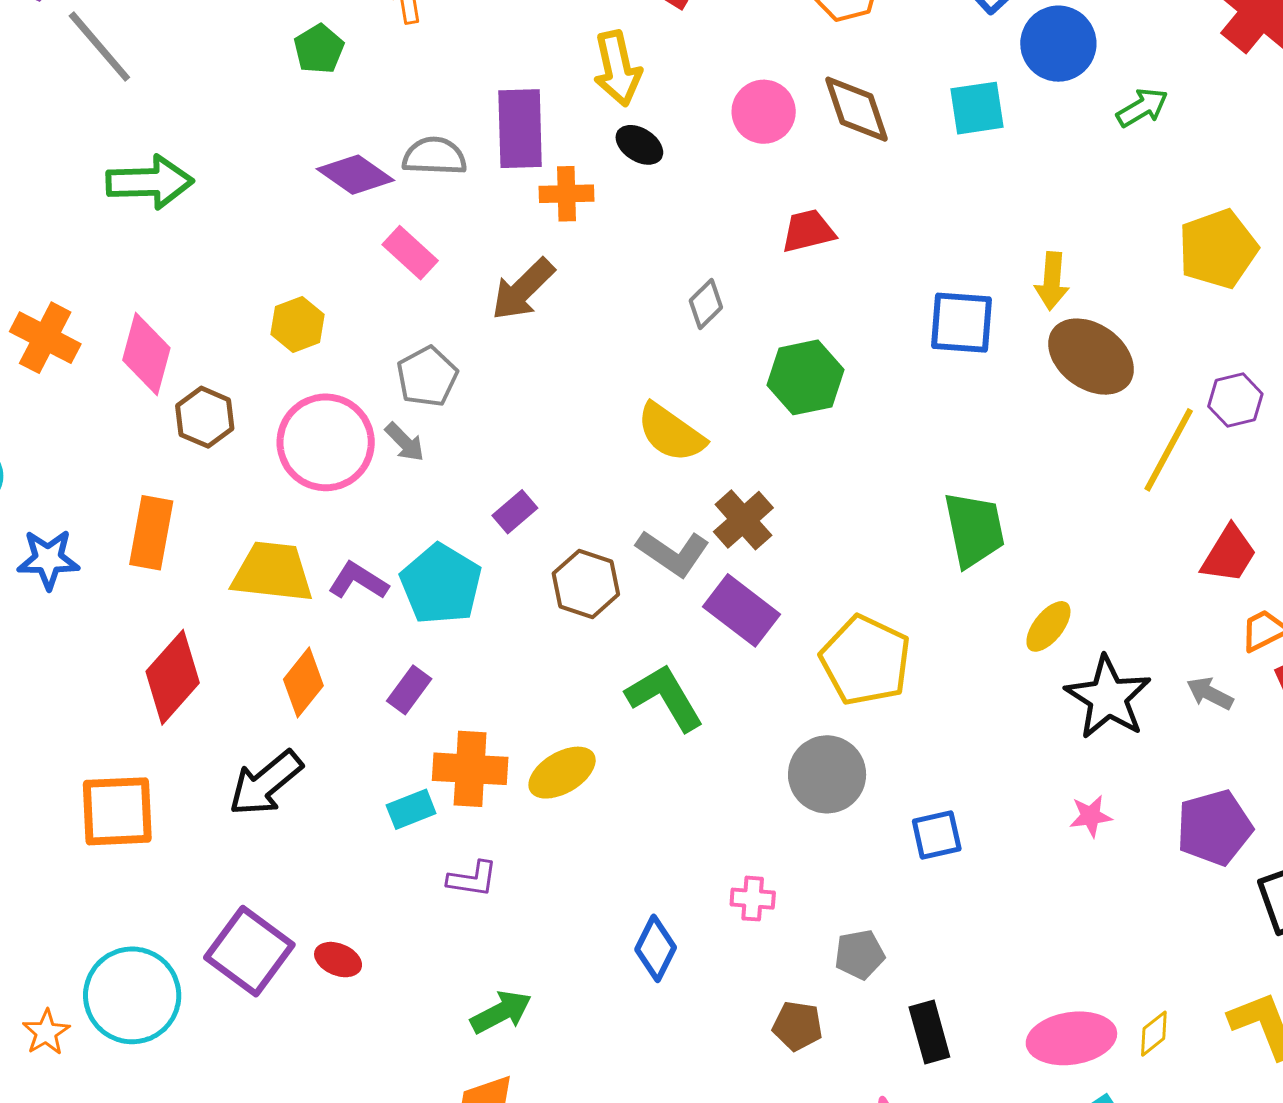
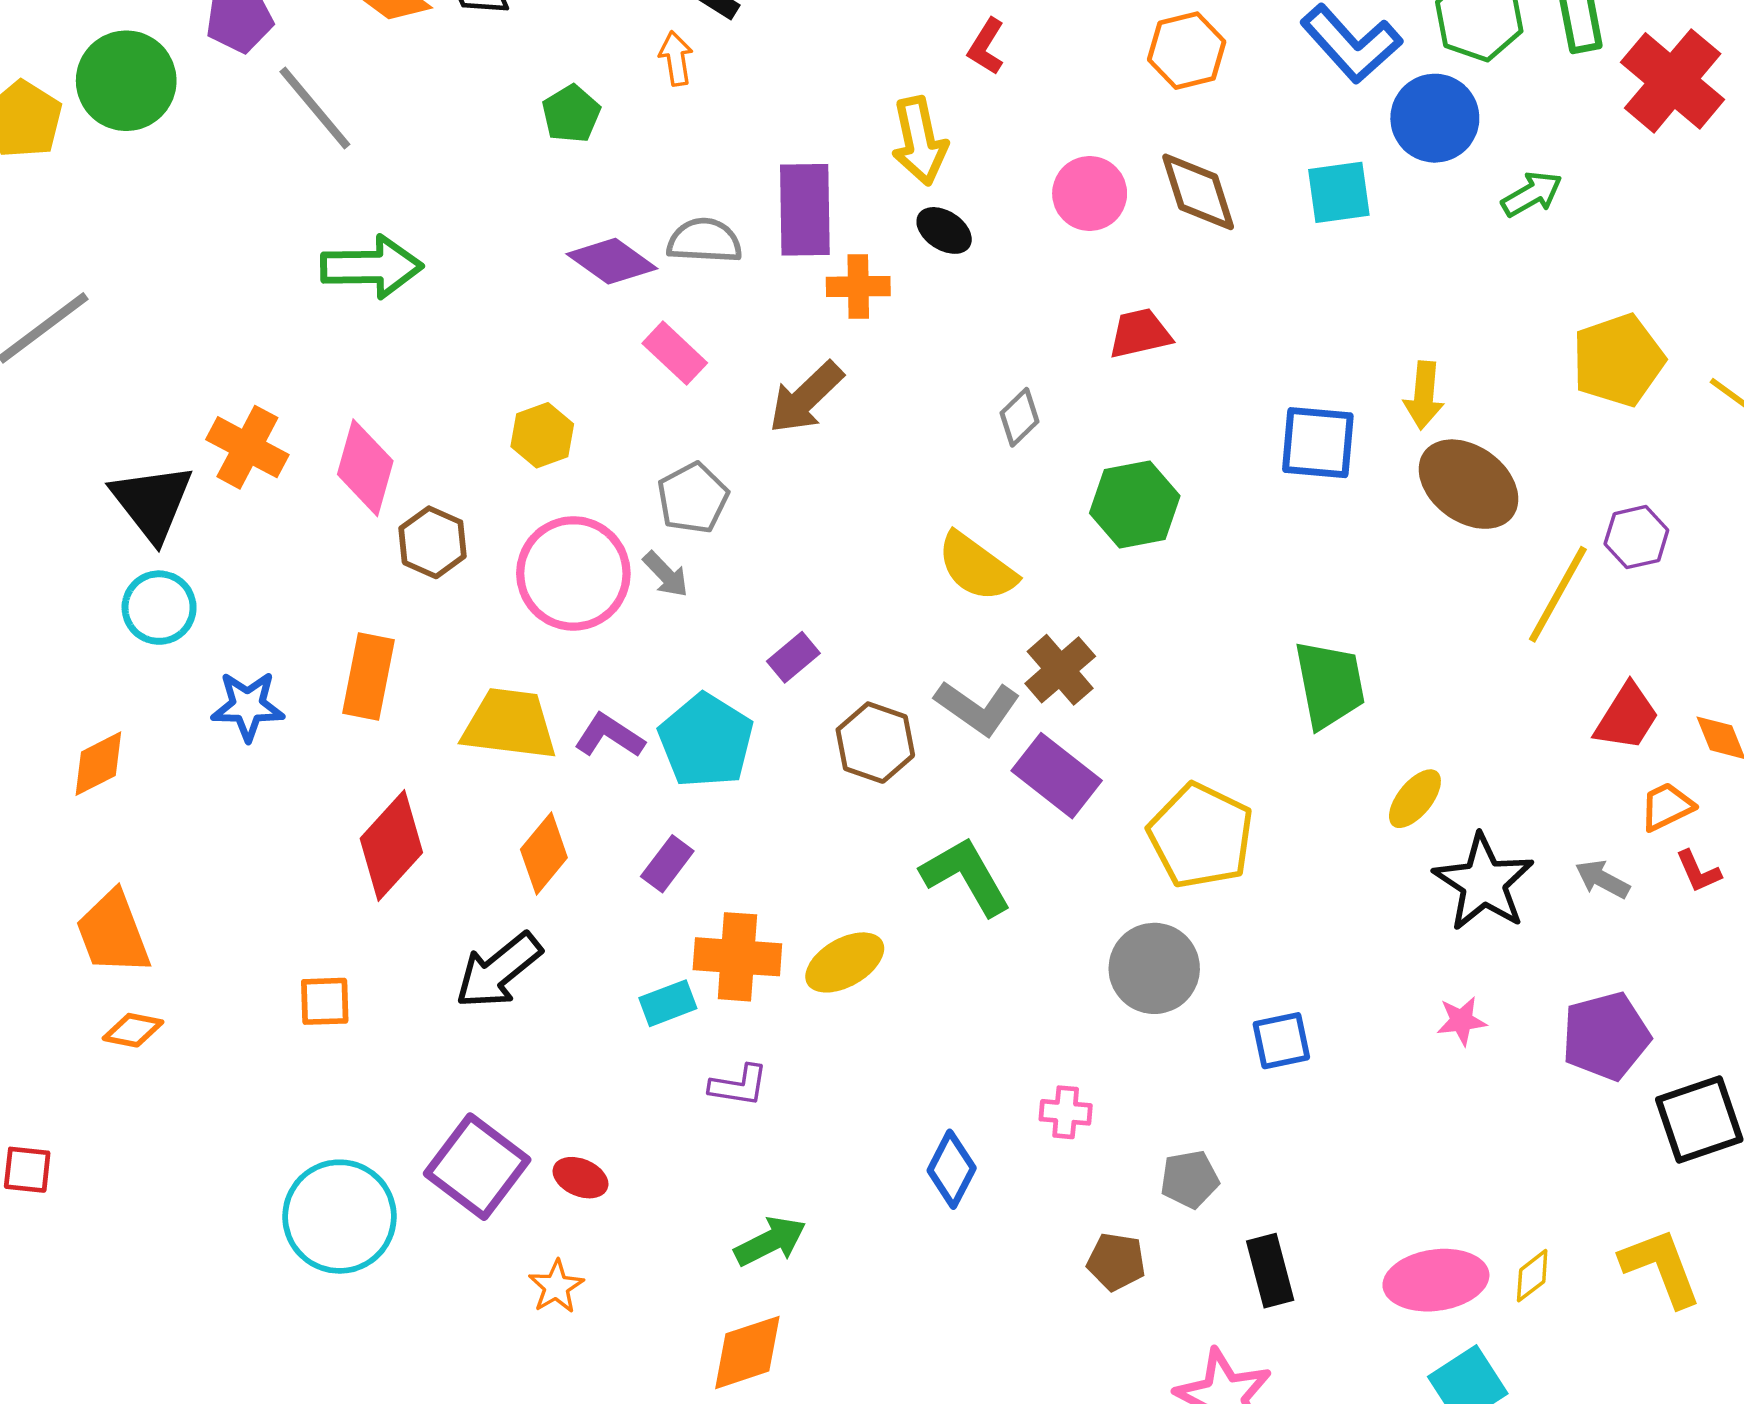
orange square: (117, 811) -> (325, 1001), size x0.6
orange star: (46, 1032) -> (556, 1287), moved

